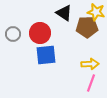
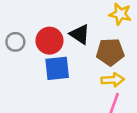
black triangle: (64, 13) -> (80, 34), moved
brown pentagon: (87, 27) -> (110, 52), moved

